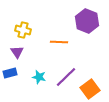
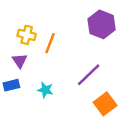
orange line: (59, 42) -> (50, 43), moved, turned -72
purple line: (66, 77) -> (89, 75), moved

